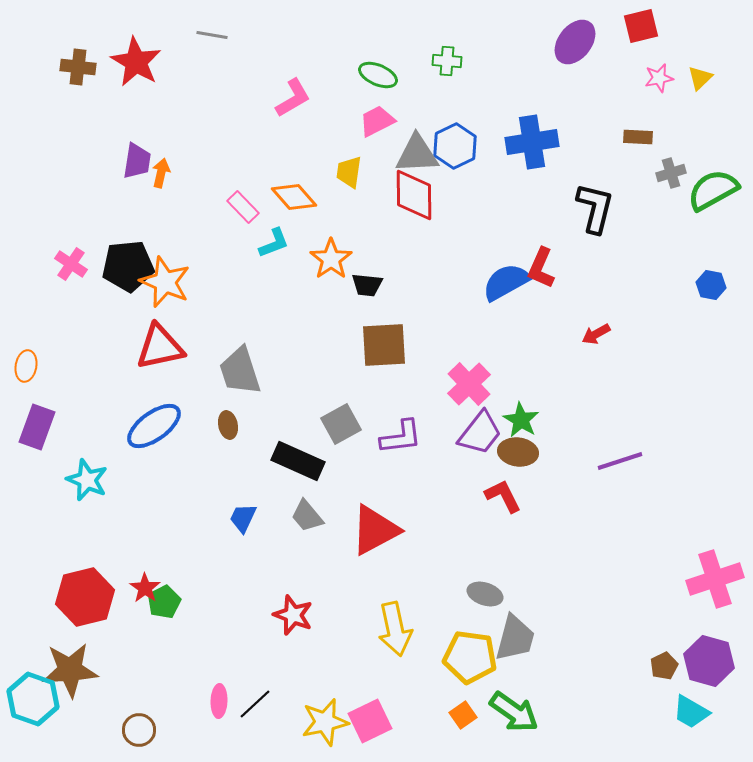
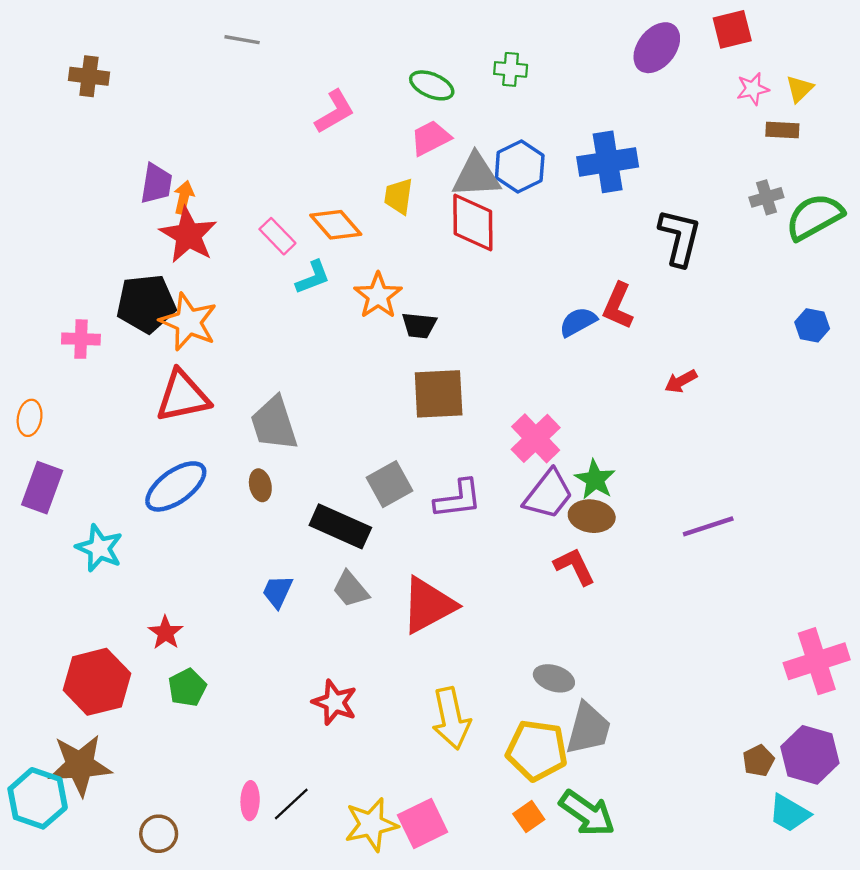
red star: (136, 62) -> (188, 235), moved
brown rectangle: (638, 137) -> (782, 130), moved
pink cross: (71, 264) -> (81, 339), moved, turned -32
blue semicircle: (506, 282) -> (578, 322), size x0.7
red star: (145, 588) -> (166, 633), moved

